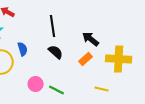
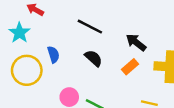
black line: (53, 26) -> (90, 27), turned -55

